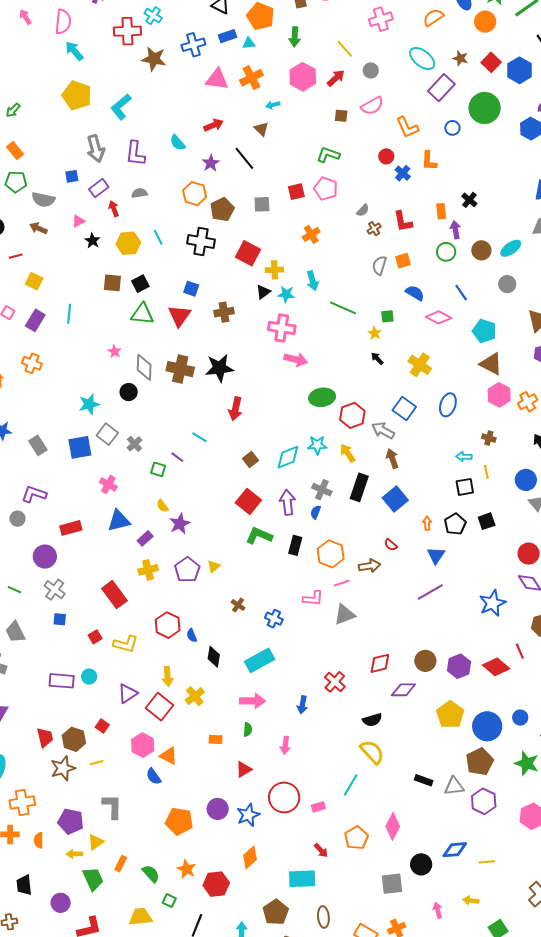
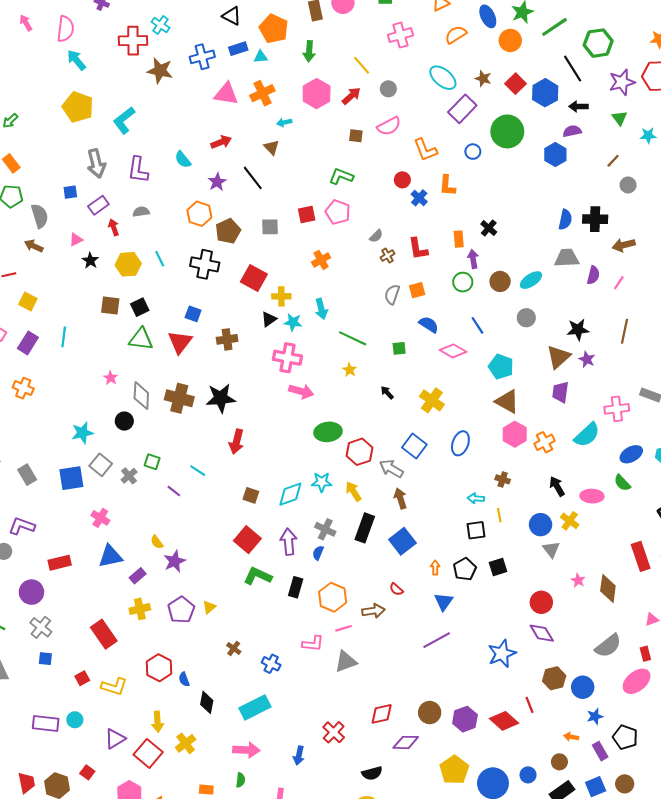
gray semicircle: (43, 200) -> (40, 216), turned -120
yellow star: (375, 333) -> (350, 370), moved
brown square: (251, 459) -> (251, 495), turned -35
green square: (158, 469) -> (152, 462), moved

